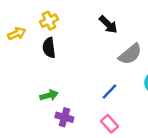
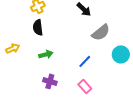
yellow arrow: (17, 34) -> (13, 48), moved
green arrow: (49, 95) -> (46, 54), moved

